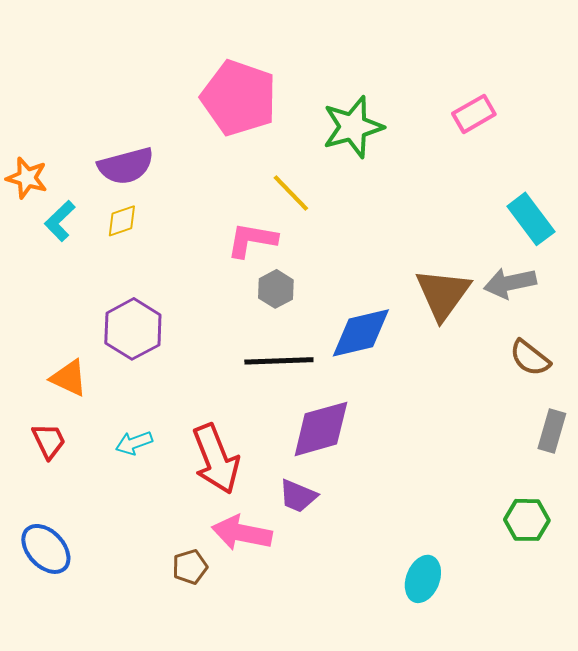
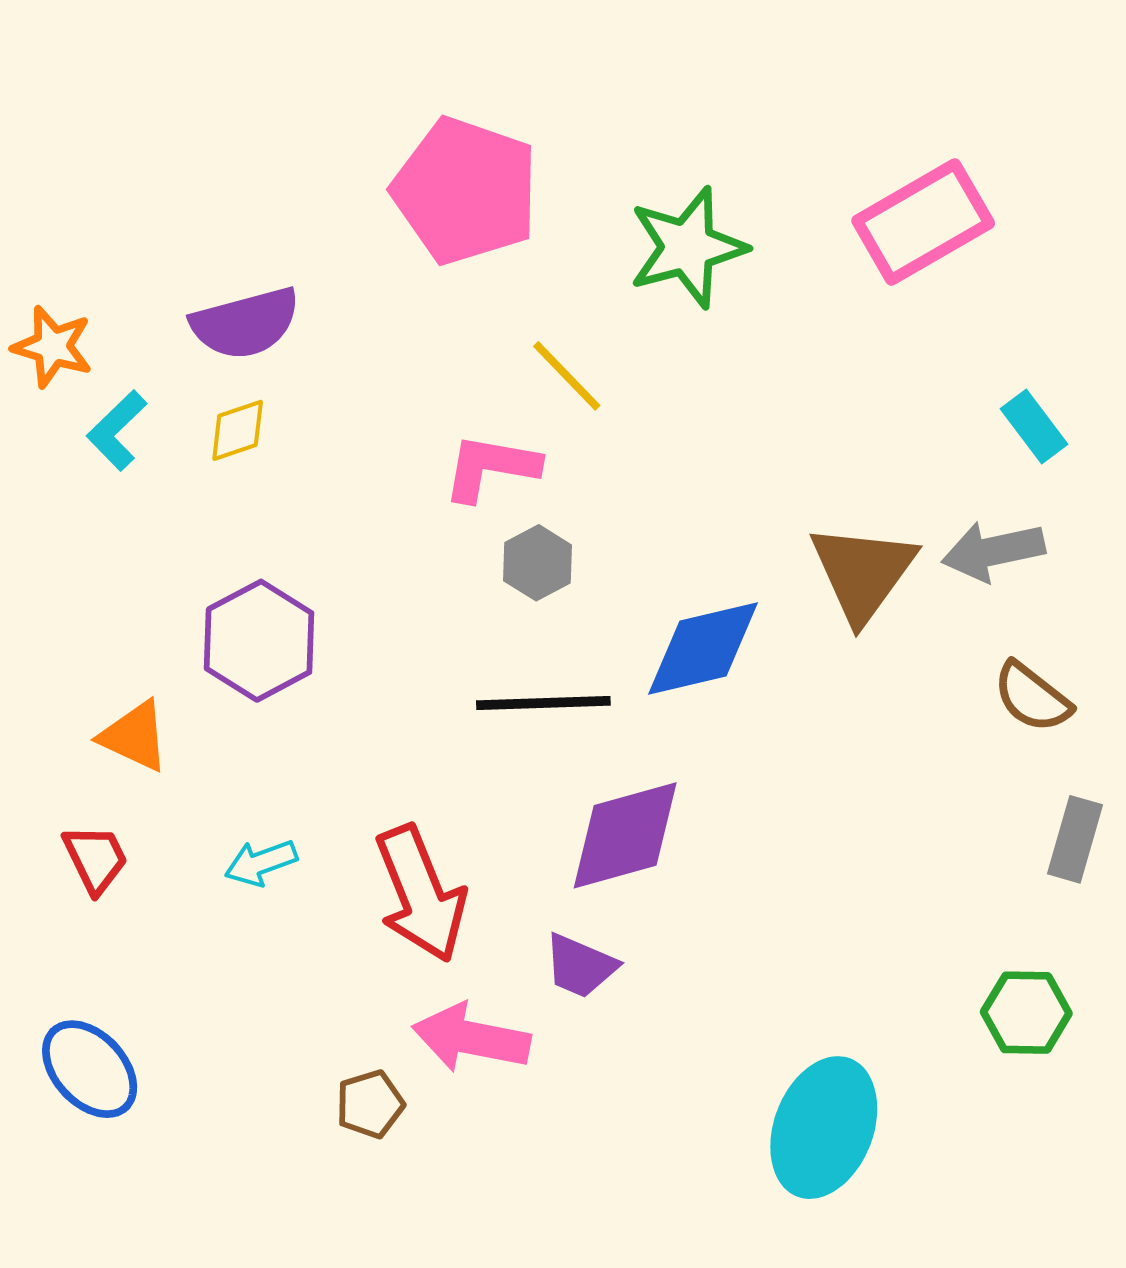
pink rectangle: (474, 114) -> (923, 222), size x1.6
cyan rectangle: (531, 219) -> (1034, 426), size x0.7
cyan ellipse: (423, 579) -> (824, 1128), size x1.5

